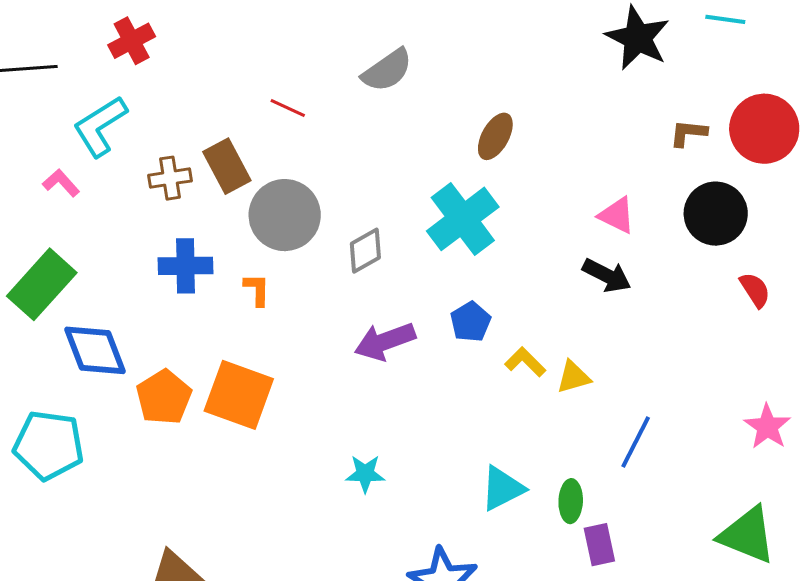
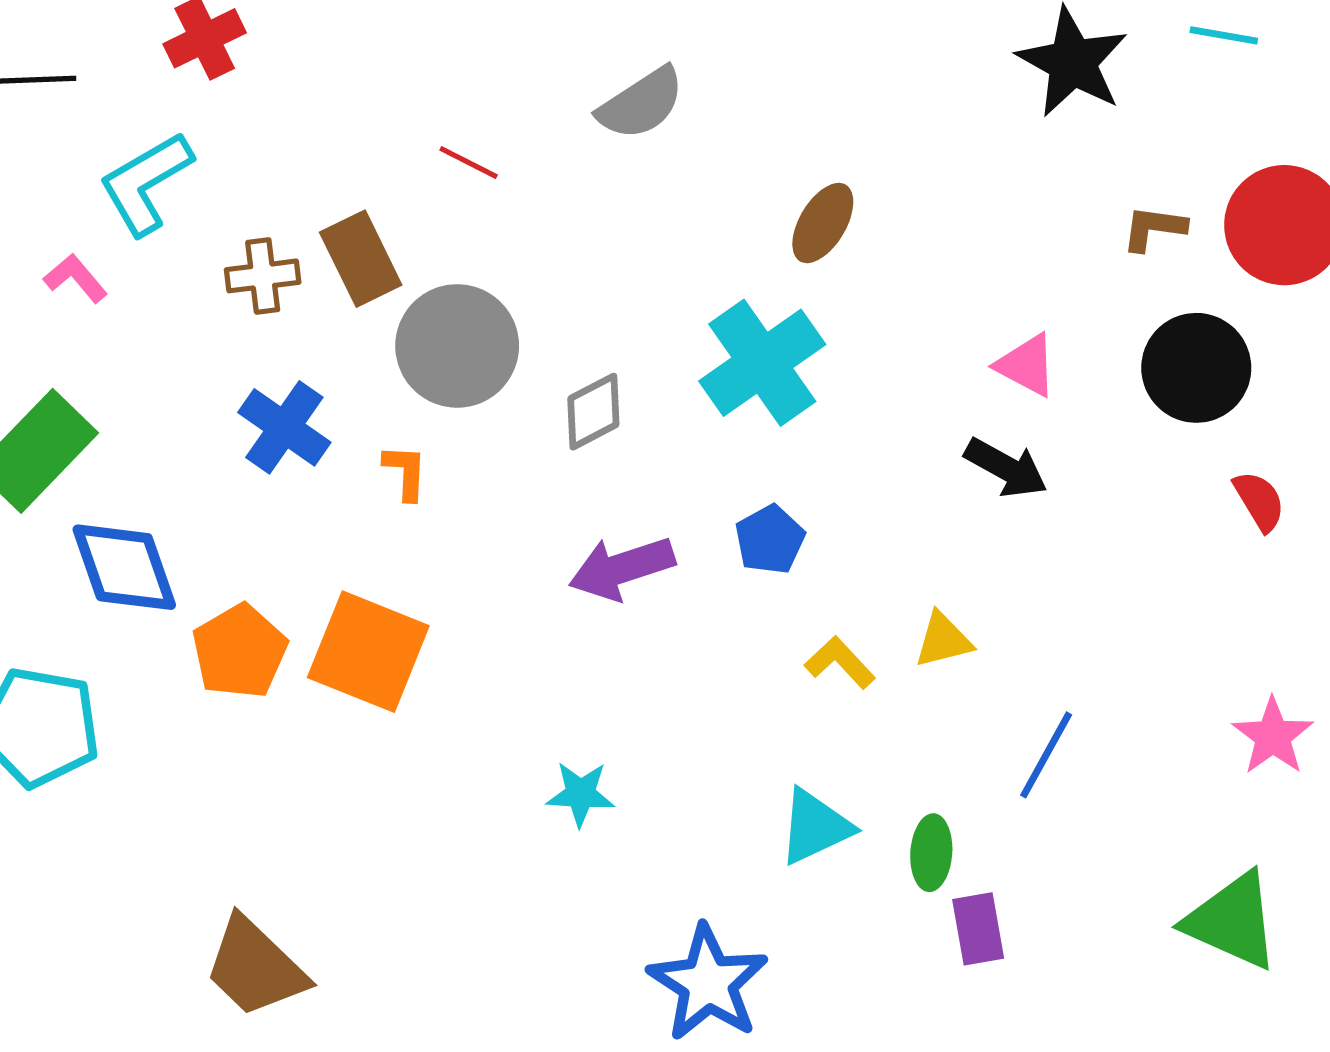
blue cross: (186, 266) -> (284, 427), turned 34
yellow L-shape: (525, 362) -> (840, 663), moved

